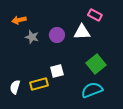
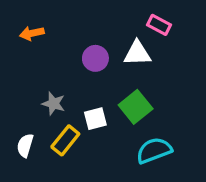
gray star: (32, 37) -> (54, 104), moved
green square: (96, 64) -> (136, 107), moved
yellow rectangle: (39, 84) -> (65, 140), turned -36

